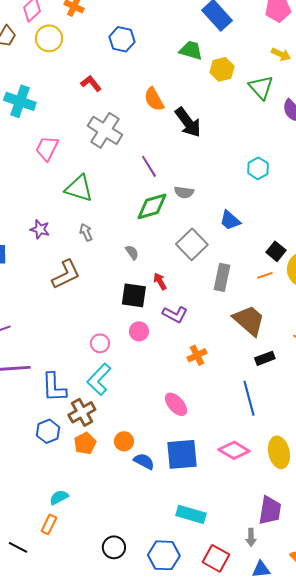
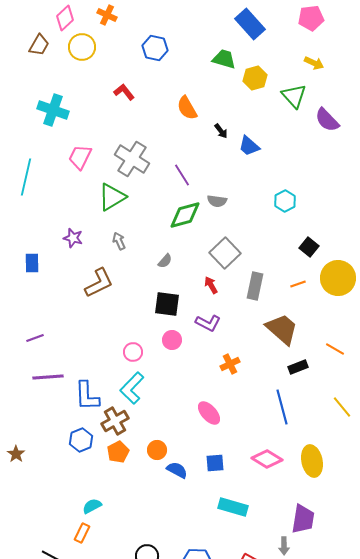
black arrow: (188, 122) -> (221, 131), size x0.5
gray cross: (105, 130) -> (132, 159), moved
cyan hexagon: (258, 168) -> (285, 201), moved
green triangle: (79, 188) -> (112, 197), turned -48
blue trapezoid: (230, 220) -> (249, 146), moved
black square: (276, 251) -> (309, 247), moved
gray semicircle: (132, 252) -> (165, 261), turned 77
red arrow: (160, 281) -> (211, 285), moved
blue square: (182, 454) -> (215, 463), size x0.6
cyan rectangle: (191, 514) -> (233, 507), moved

